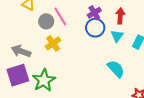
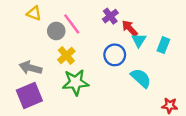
red arrow: (120, 16) -> (130, 28), moved, turned -42
blue circle: (95, 28) -> (115, 55), moved
green star: (44, 80) -> (76, 82), moved, turned 30

